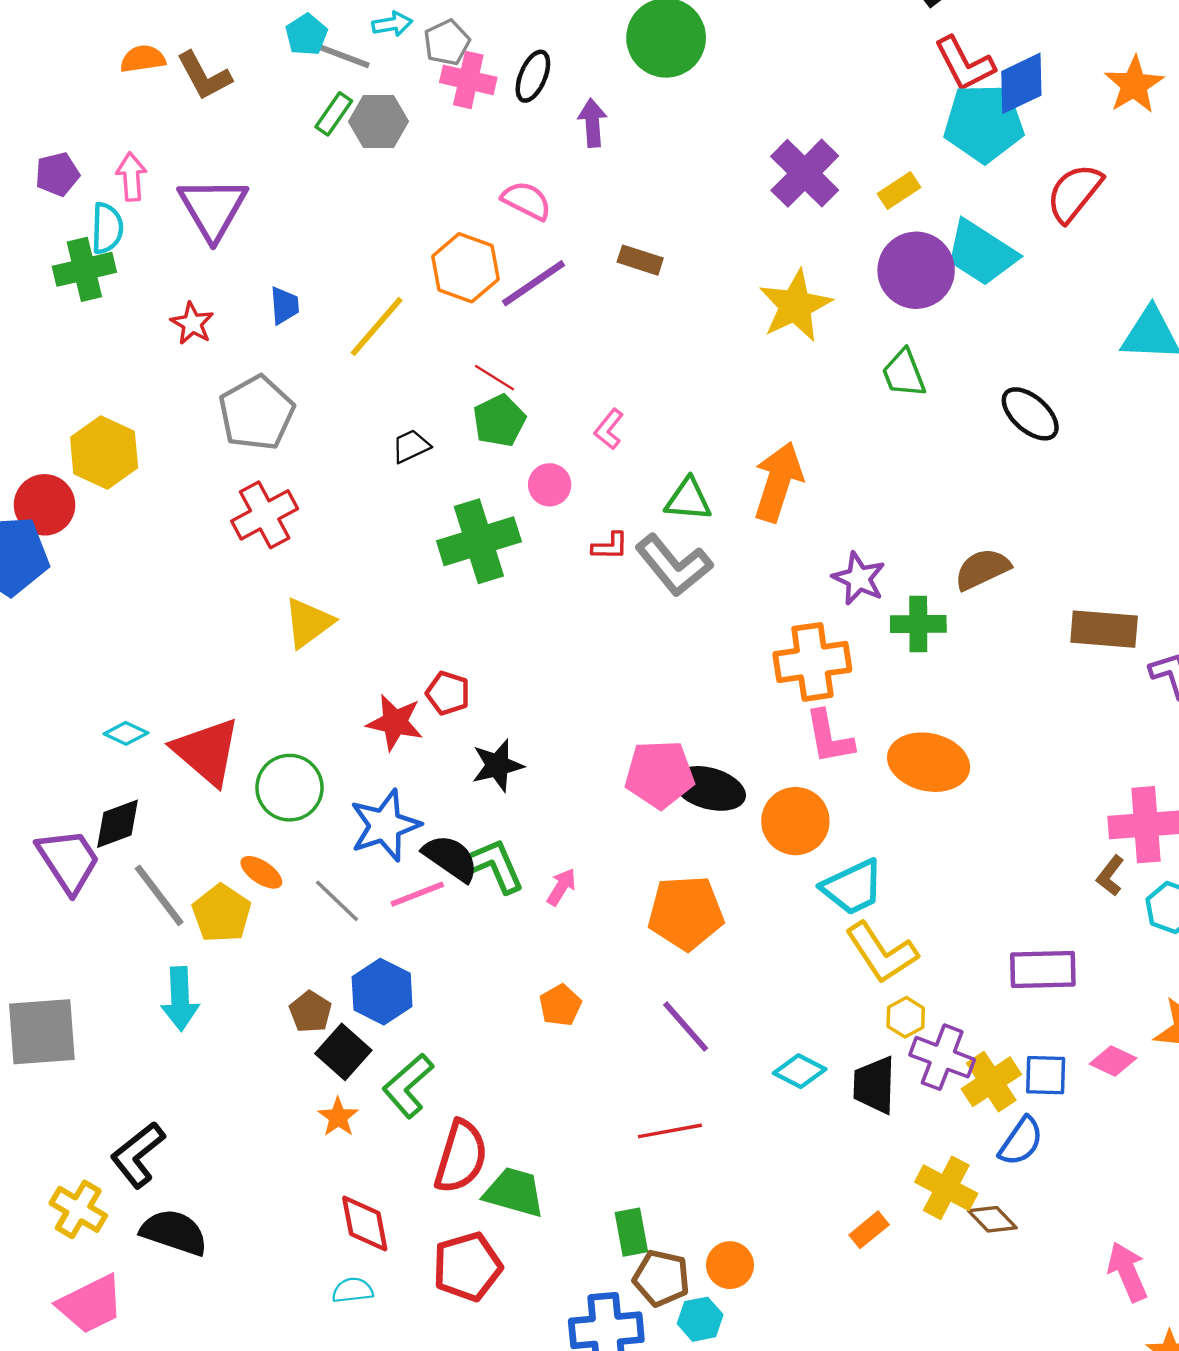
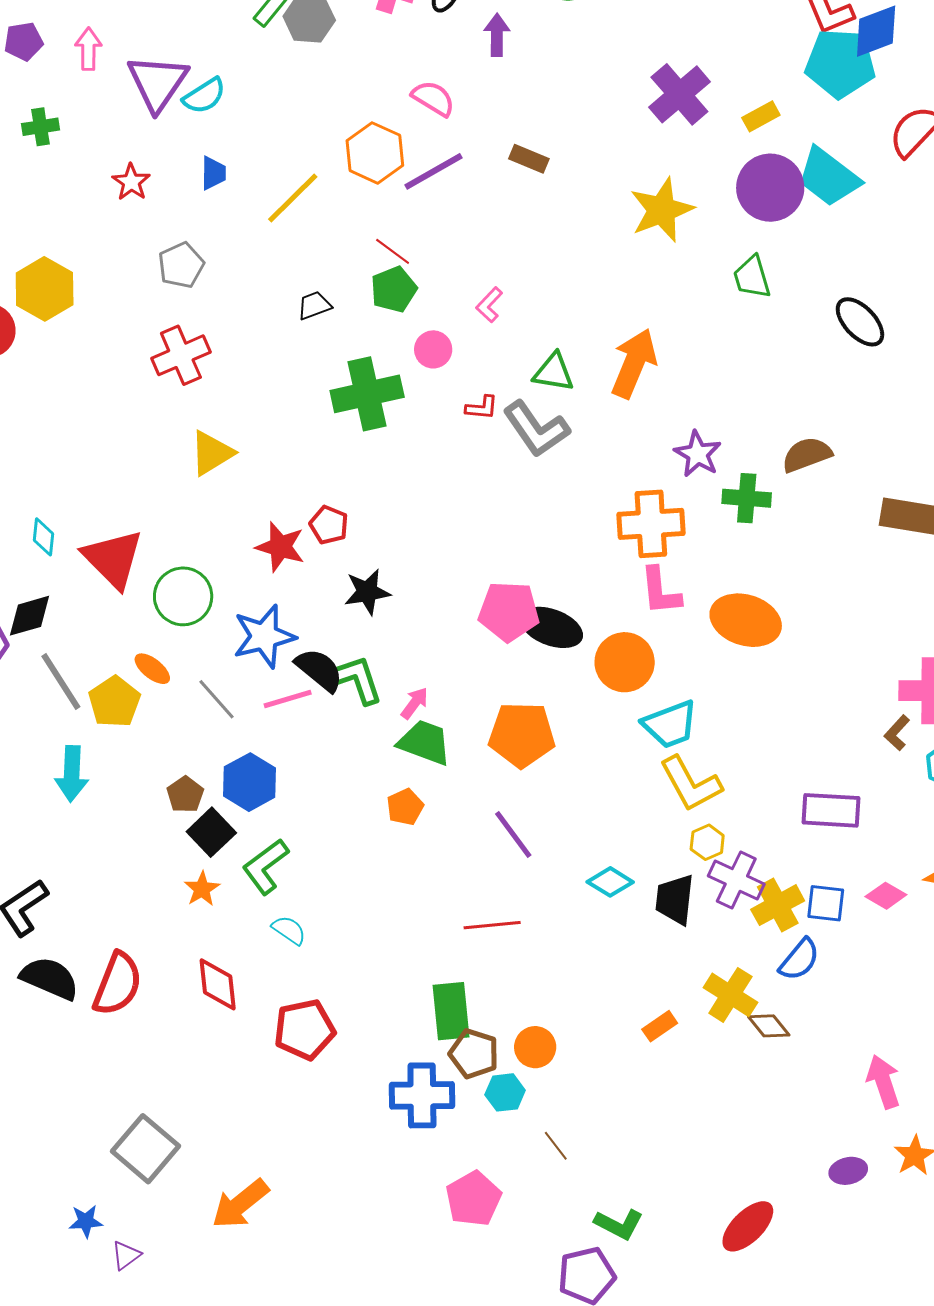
cyan semicircle: (107, 228) -> (204, 96), moved, turned 51
green cross: (84, 269) -> (40, 127), size x0.7
gray pentagon: (257, 413) -> (181, 265), size x0.7
cyan diamond: (126, 733) -> (43, 537), turned 66
red semicircle: (461, 1157) -> (118, 984), moved
green trapezoid: (514, 1192) -> (425, 742), moved
green rectangle: (631, 1232) -> (451, 1011), size x1.4
cyan semicircle: (353, 1290) -> (289, 930), moved, turned 36

